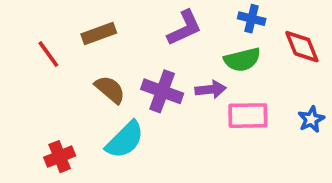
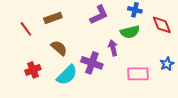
purple arrow: (211, 89) -> (113, 48), turned -98
purple cross: (162, 91) -> (92, 63), moved
pink rectangle: (248, 116) -> (138, 74), moved
red cross: (60, 157) -> (33, 70), moved

